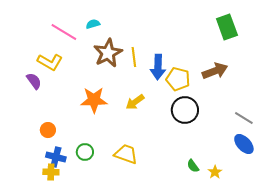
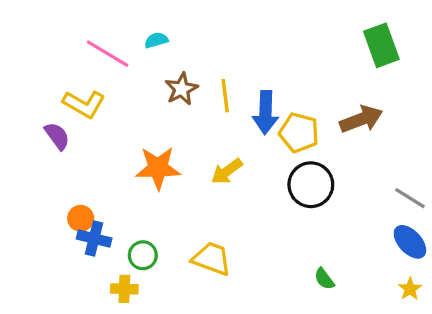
brown star: (108, 53) -> (181, 89), size x0.7
blue cross: (56, 157) -> (94, 238), moved
yellow cross: (51, 172) -> (124, 289), moved
yellow star: (215, 172) -> (410, 289), moved

